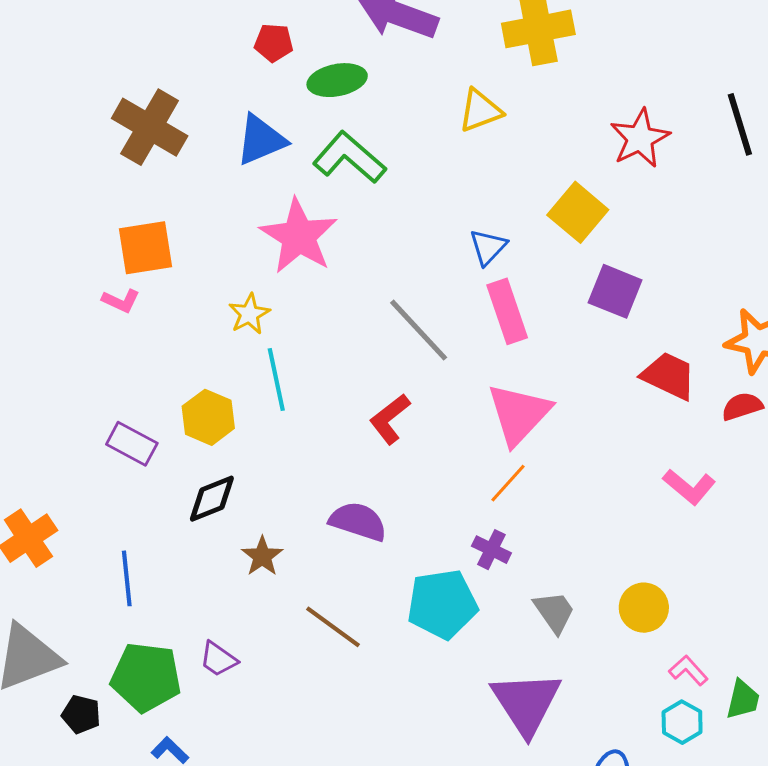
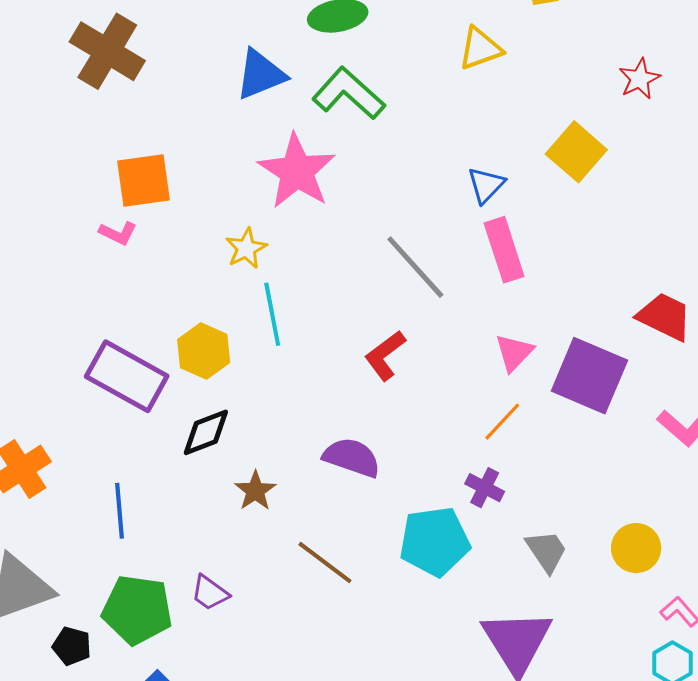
brown cross: (150, 127) -> (107, 51), moved
red star: (640, 138) -> (640, 79), size x0.7
purple square: (615, 291) -> (589, 376), moved, size x1.4
pink triangle: (519, 414) -> (514, 353), size x0.6
purple rectangle: (132, 444) -> (127, 376), size x1.6

